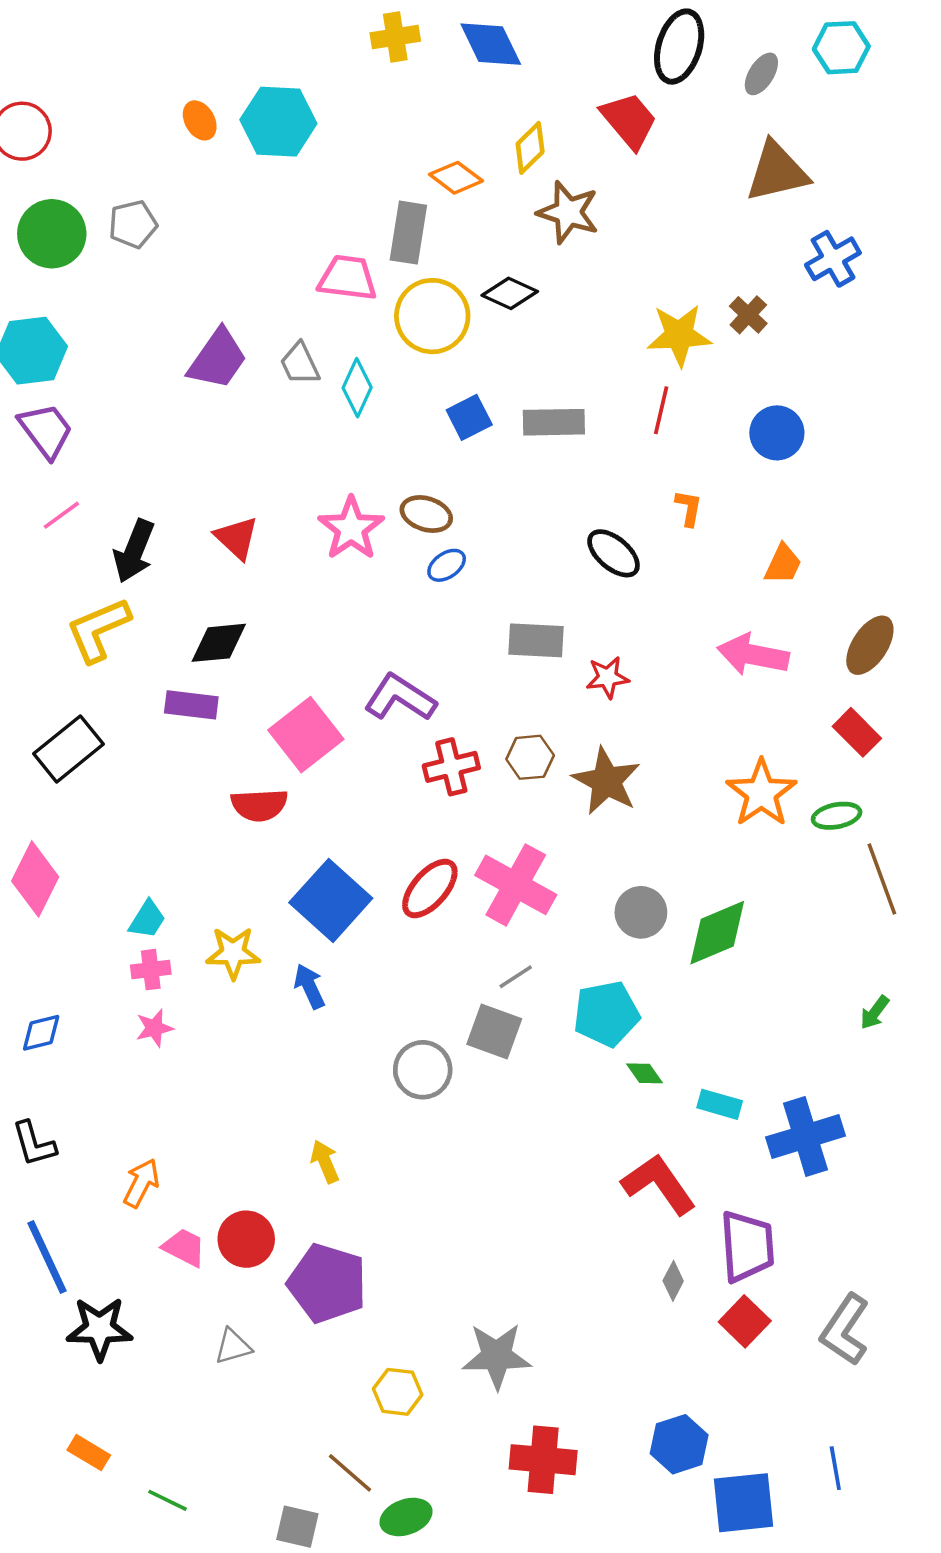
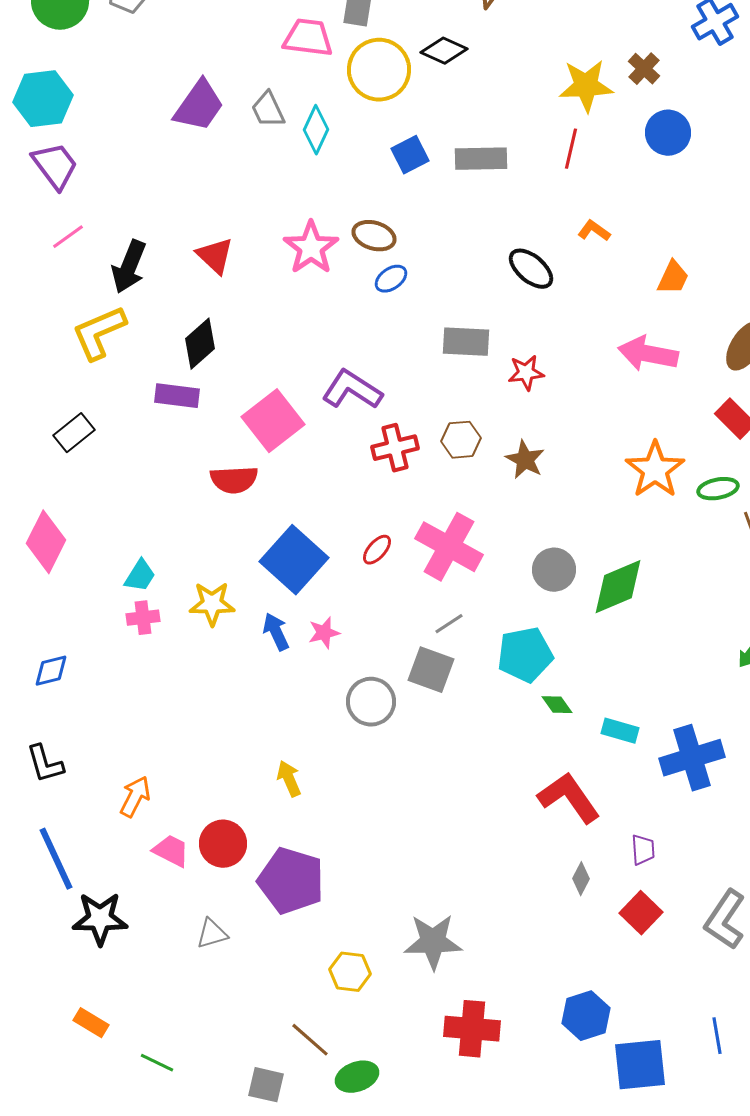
blue circle: (777, 433) -> (668, 133), moved
orange L-shape: (689, 508) -> (594, 231), turned -64
black diamond: (219, 643) -> (200, 344), turned -36
black rectangle: (68, 749) -> (74, 433), size x0.7
brown star: (606, 781) -> (525, 460), size x0.7
red ellipse: (430, 888) -> (377, 550), size x0.6
pink star: (154, 1028) -> (324, 633), moved
purple trapezoid: (747, 1246) -> (643, 850), size x0.5

